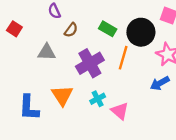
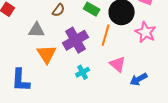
blue arrow: (160, 83) -> (139, 79), moved
orange triangle: (62, 95) -> (47, 54), moved
pink triangle: (120, 111) -> (118, 64), moved

